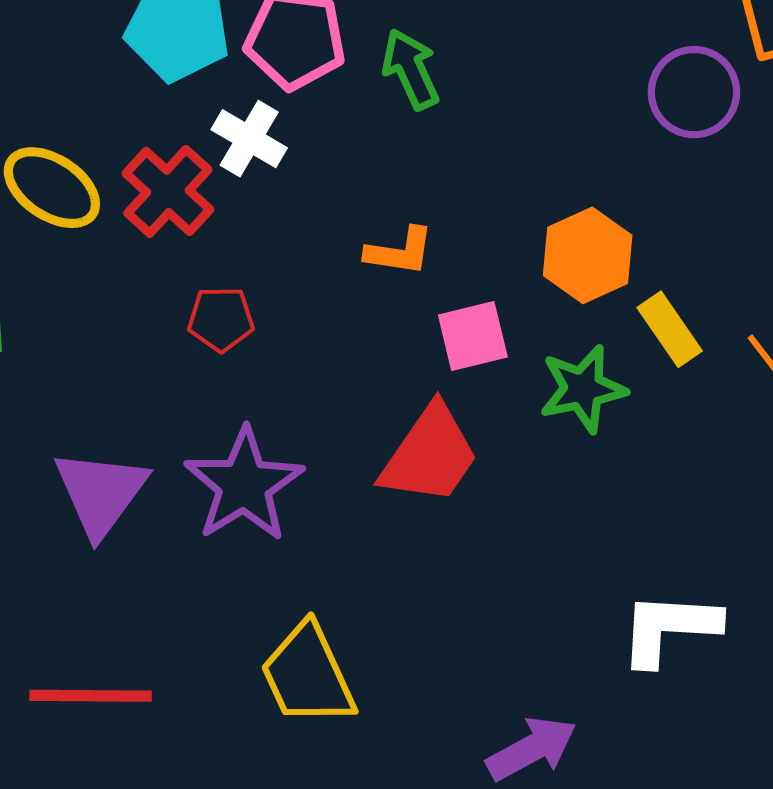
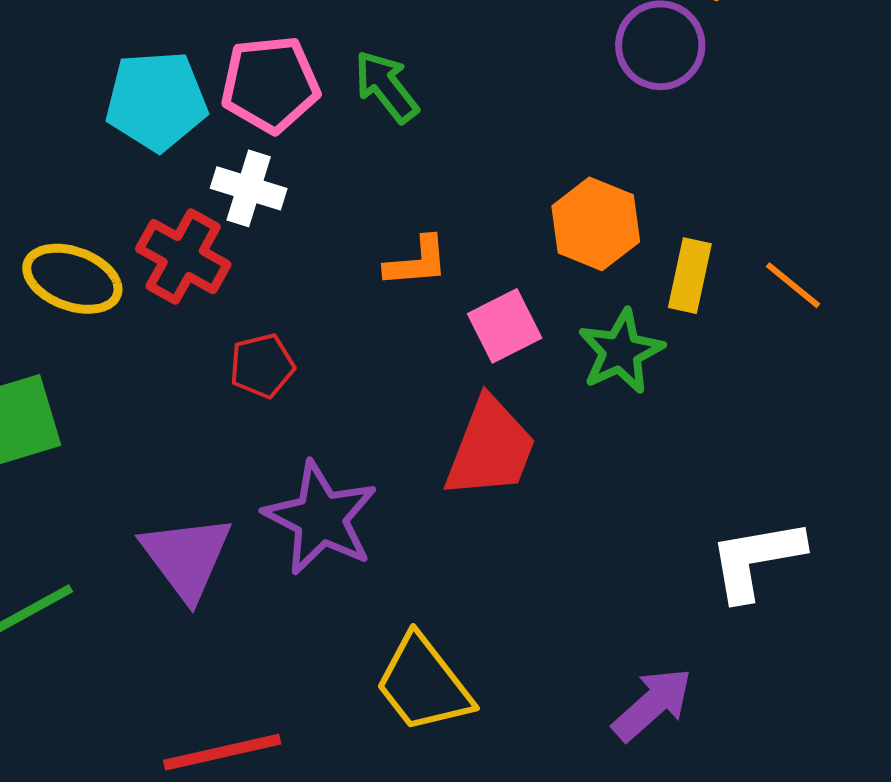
yellow rectangle: (670, 329) -> (690, 276), turned 60

